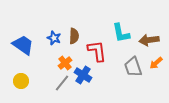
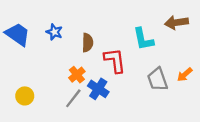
blue star: (54, 38) -> (54, 32), moved
brown arrow: (149, 40) -> (176, 22), moved
blue trapezoid: (23, 45) -> (18, 34), moved

